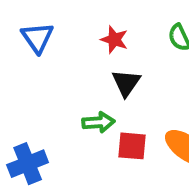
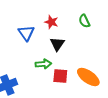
blue triangle: (37, 38) -> (26, 33), moved

